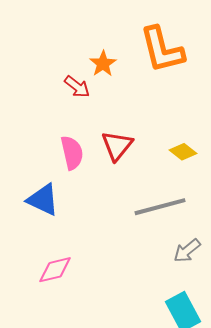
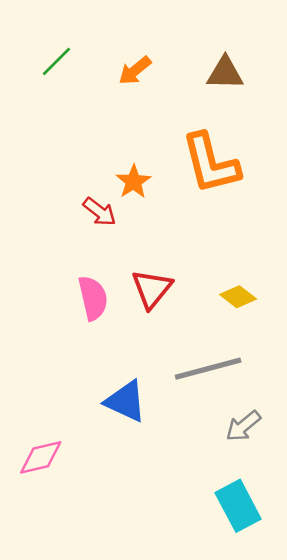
blue triangle: (43, 200) -> (126, 401), moved
pink diamond: (55, 270) -> (41, 457), moved

